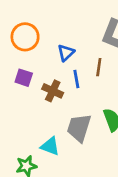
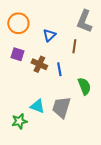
blue line: (76, 79) -> (59, 69), moved
gray trapezoid: (79, 128) -> (61, 107), moved

